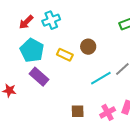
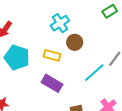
cyan cross: (51, 20) -> (60, 23), moved
purple rectangle: (39, 77) -> (52, 83), moved

